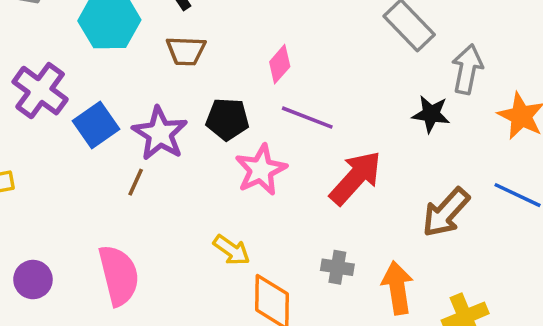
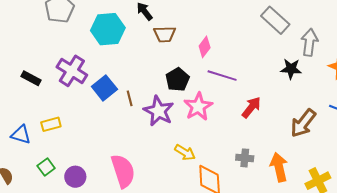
brown trapezoid: (186, 51) -> (165, 34), moved
black pentagon: (227, 119) -> (178, 80), turned -30
purple star: (160, 133) -> (159, 111), moved
red arrow: (355, 178) -> (251, 107), size x0.7
brown line: (136, 182) -> (130, 98), moved, turned -35

